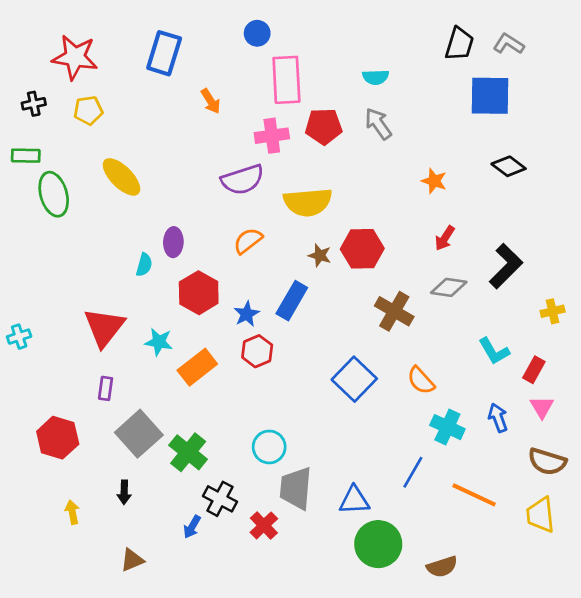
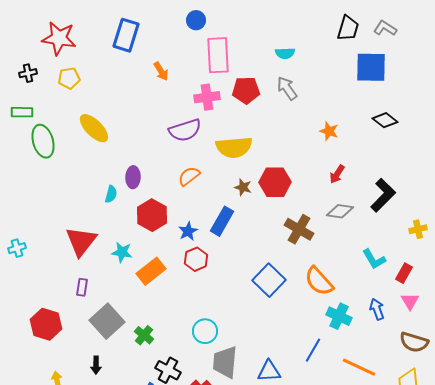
orange semicircle: (421, 380) -> (319, 281), size x1.4
green cross: (188, 452) -> (144, 335), size x0.7

